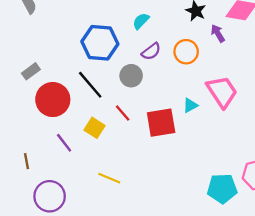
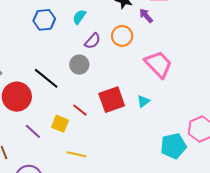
blue hexagon: (100, 43) -> (44, 20), moved, size x0.7
cyan triangle: (190, 105) -> (143, 101), moved
red line: (123, 113) -> (80, 110), moved
yellow square: (95, 128) -> (60, 124), moved

